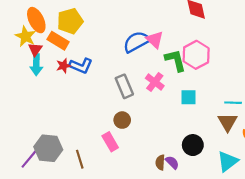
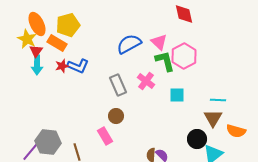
pink triangle: (155, 40) -> (159, 42), moved
black circle: (193, 145) -> (197, 139), moved

